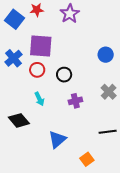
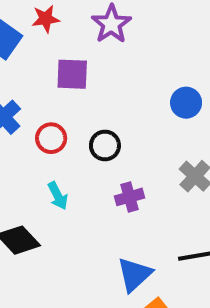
purple square: (41, 46) -> (72, 74), moved, size x0.7
blue triangle: (57, 139) -> (134, 275), moved

